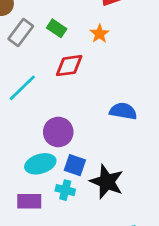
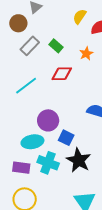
blue square: (75, 165) -> (66, 138), moved
cyan cross: (65, 190) -> (48, 163), size x1.5

